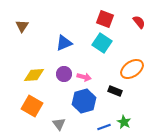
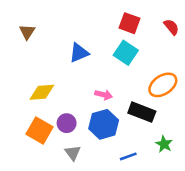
purple circle: (64, 74) -> (67, 123), moved
black rectangle: (115, 91) -> (142, 112), size x1.5
green star: (124, 122) -> (164, 144), moved

